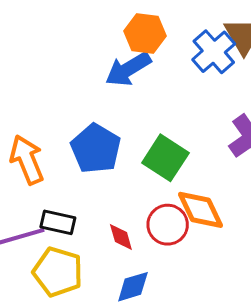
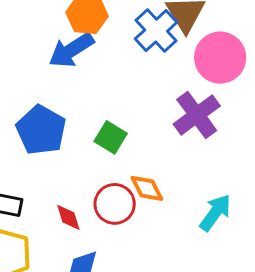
green square: (165, 158) -> (111, 137), size x0.7
orange diamond: (200, 210) -> (147, 188), size x0.7

